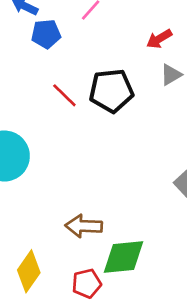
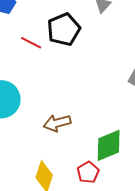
brown arrow: (84, 226) -> (57, 123), moved

